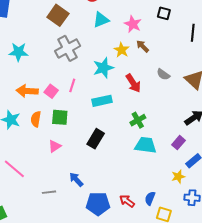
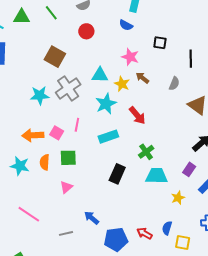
cyan triangle: (101, 20) -> (100, 75), moved, turned 30
cyan star: (19, 52) -> (40, 95), moved
gray semicircle: (163, 74) -> (174, 84), moved, turned -96
black rectangle: (96, 139) -> (117, 174), moved
yellow star: (178, 177) -> (178, 198), moved

